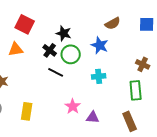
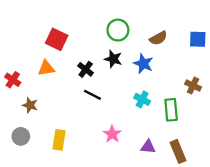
black star: (64, 33) -> (113, 59), moved
green circle: (71, 54) -> (118, 30), moved
cyan cross: (99, 76) -> (142, 99), turned 32
green rectangle: (136, 90) -> (171, 110), moved
purple triangle: (93, 117) -> (148, 147), moved

